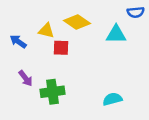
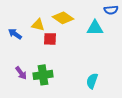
purple arrow: (26, 78) -> (21, 73), moved
cyan semicircle: (112, 99) -> (92, 81), turned -56

